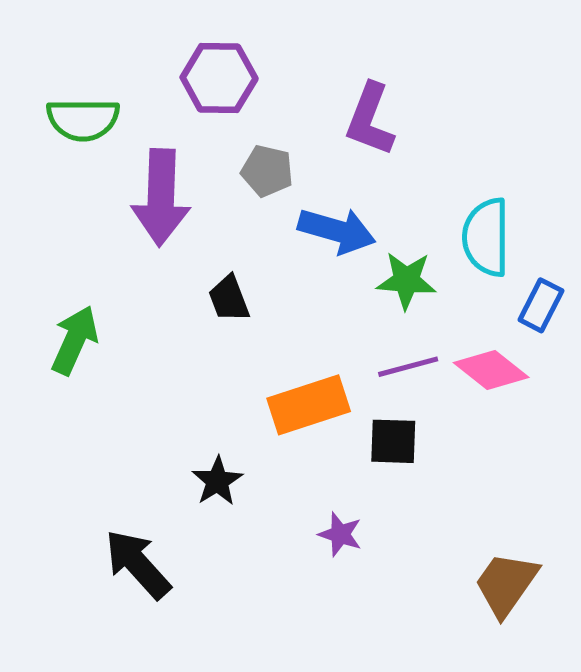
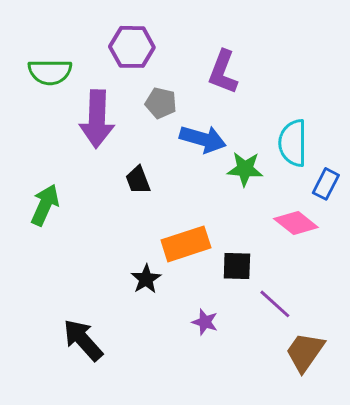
purple line: (408, 367) -> (275, 304), moved, turned 57
black star: (217, 481) -> (146, 279), moved

